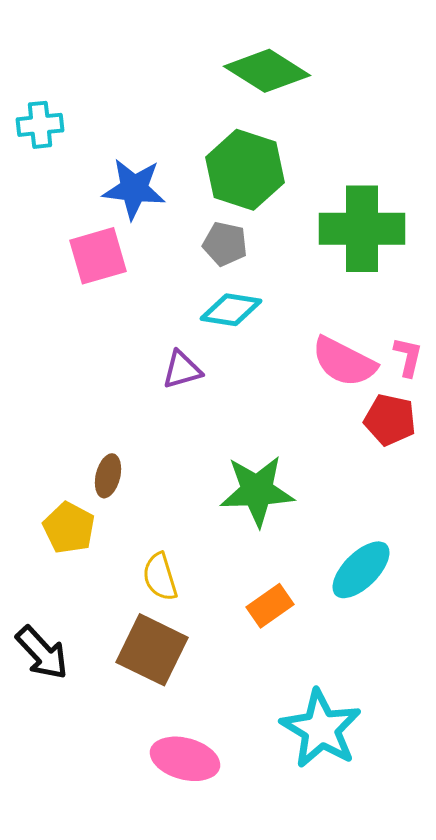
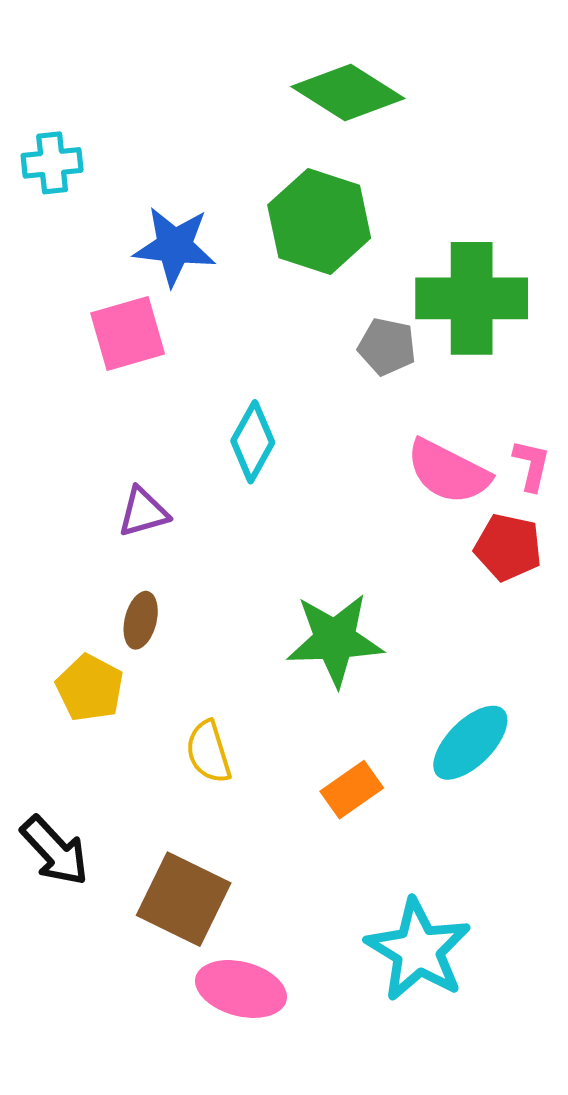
gray pentagon: (225, 244) -> (387, 347), moved
cyan diamond: (231, 310) -> (253, 442), moved, turned -70
purple triangle: (182, 370) -> (143, 512), moved
brown square: (152, 650) -> (184, 899), moved

